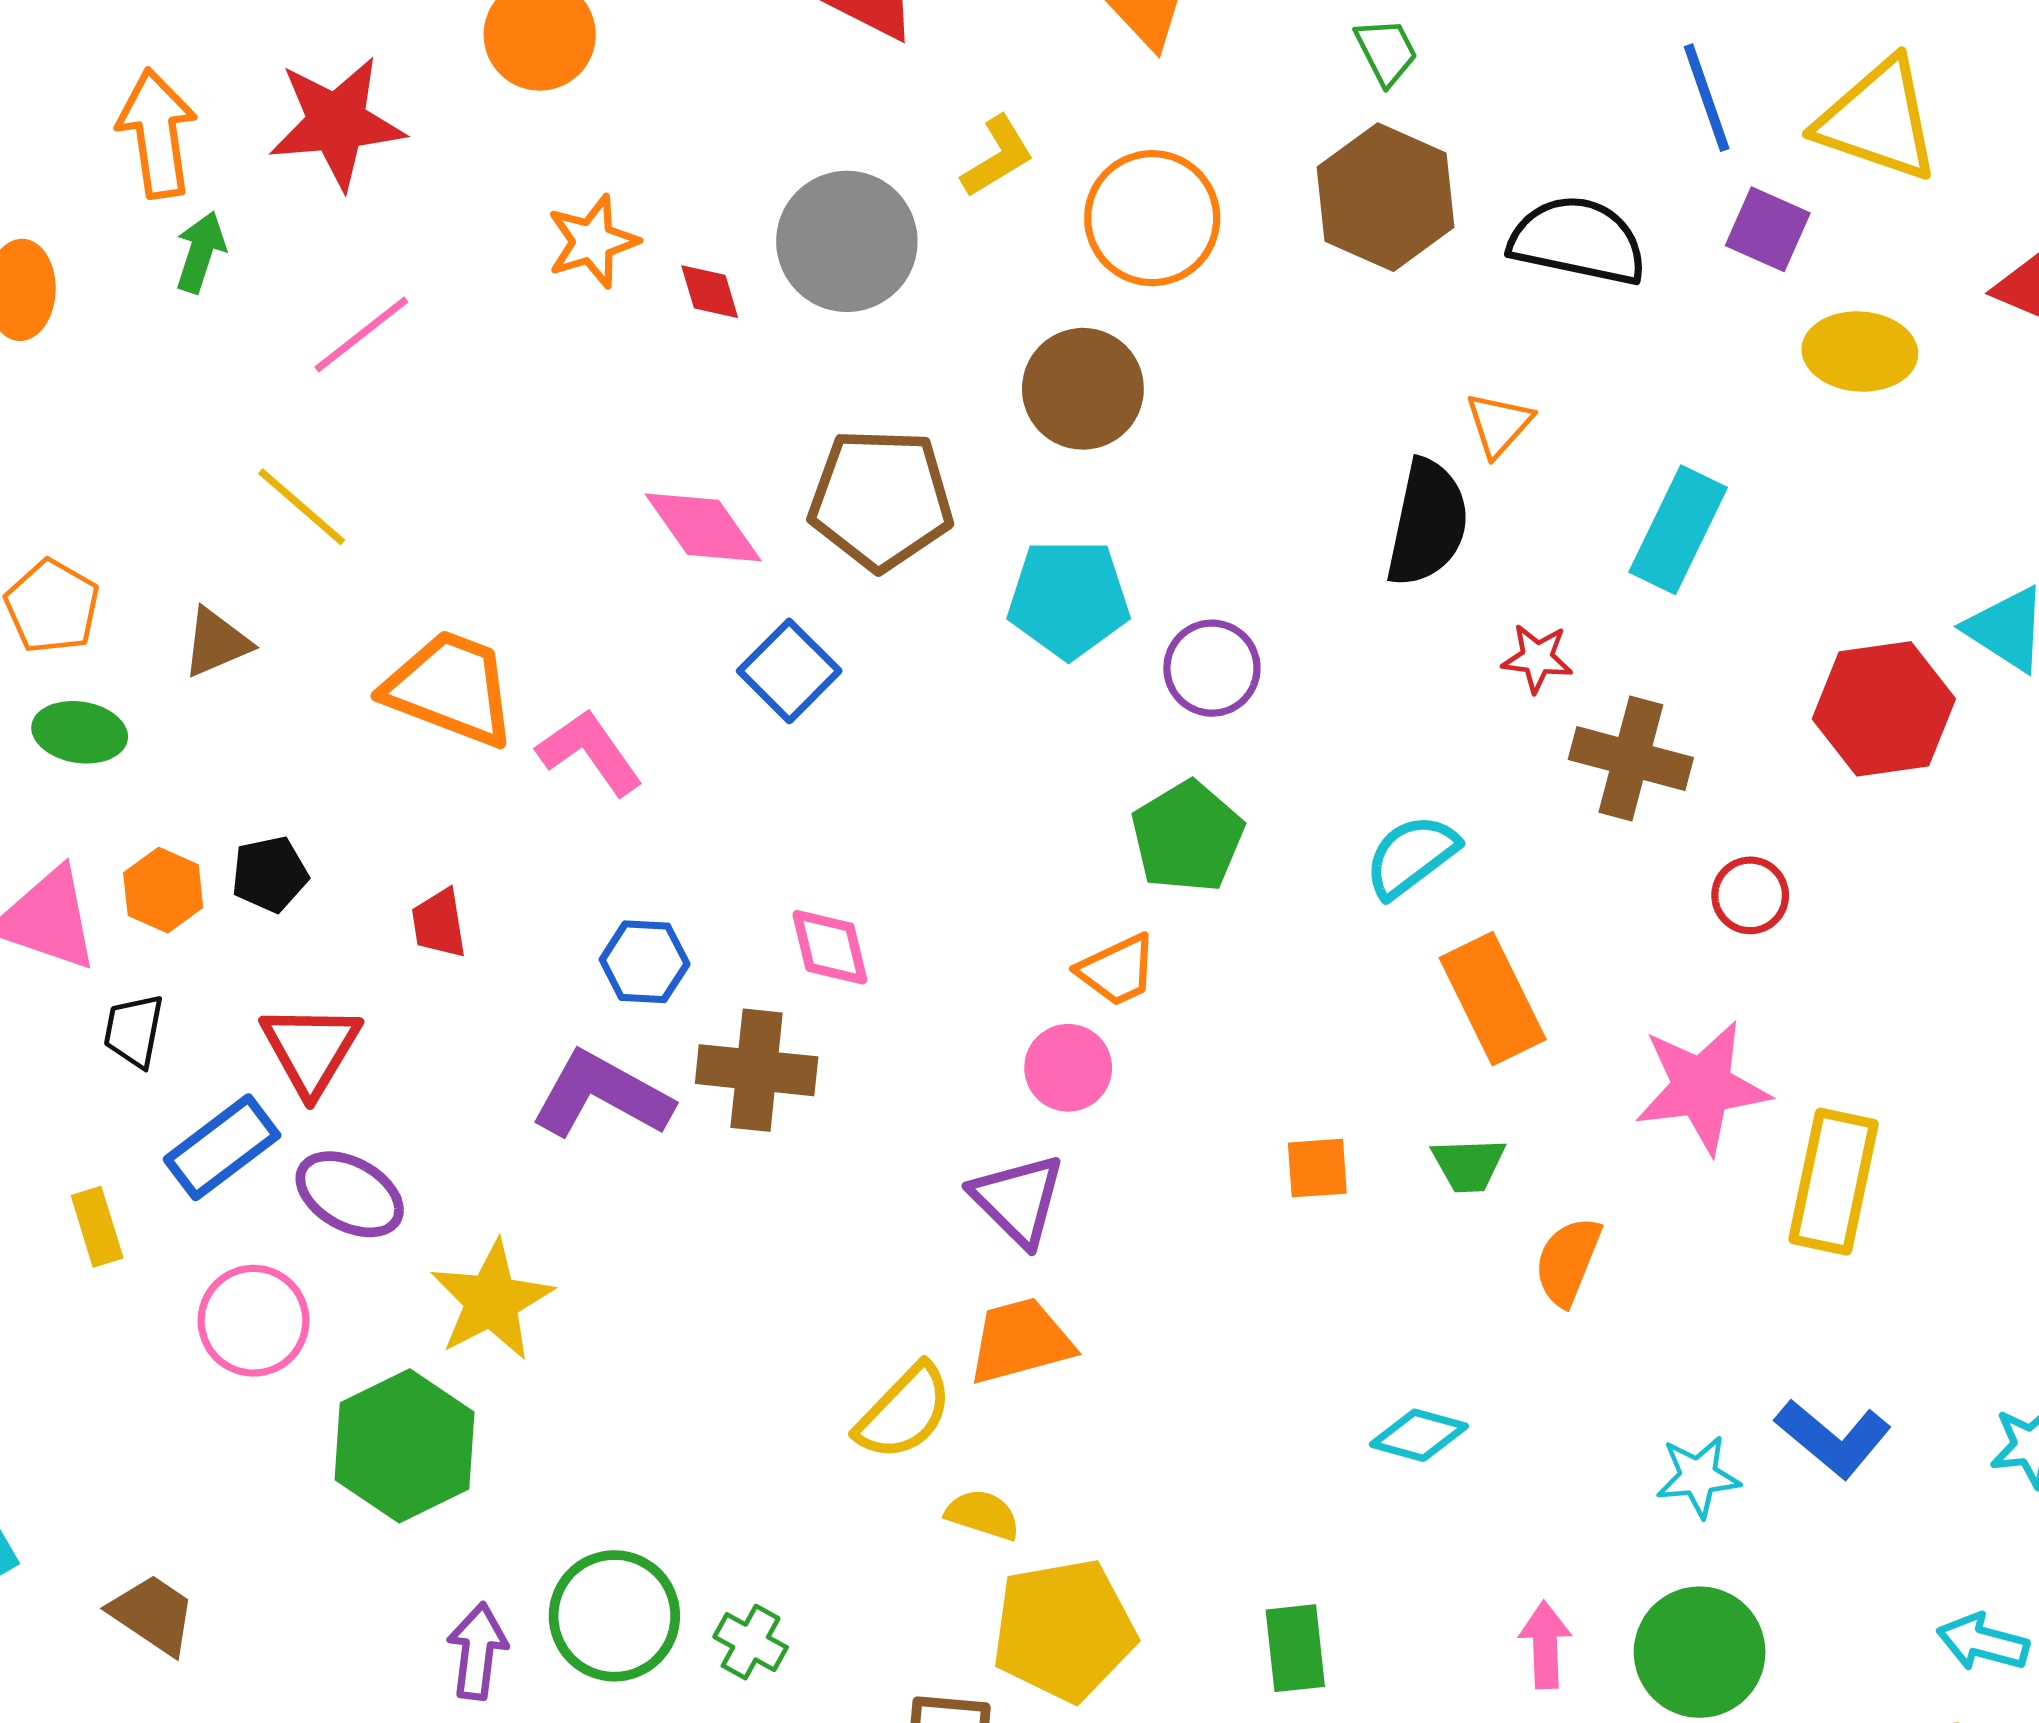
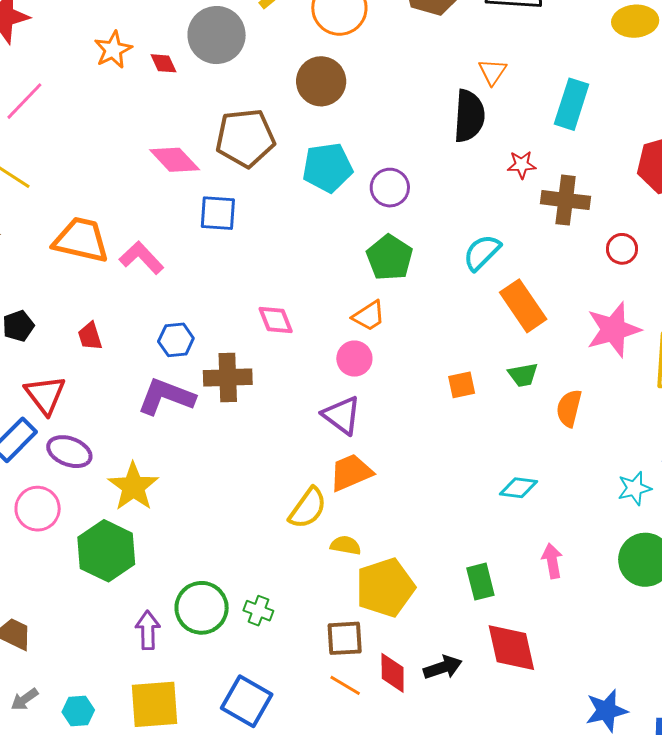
blue square: (789, 671) -> (218, 213), turned -33
pink diamond: (830, 947) -> (276, 320), moved
pink arrow: (1545, 1645) -> (552, 561), moved

